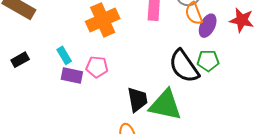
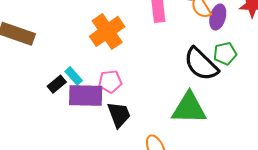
black rectangle: (20, 60) -> (57, 84), moved
purple rectangle: (72, 76) -> (86, 95), size x1.5
black trapezoid: (137, 100) -> (119, 115), moved

